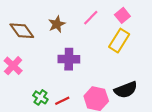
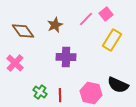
pink square: (122, 15) -> (106, 14), moved
black semicircle: (126, 90) -> (118, 85), turned 45
red line: (62, 101) -> (60, 95), turned -64

